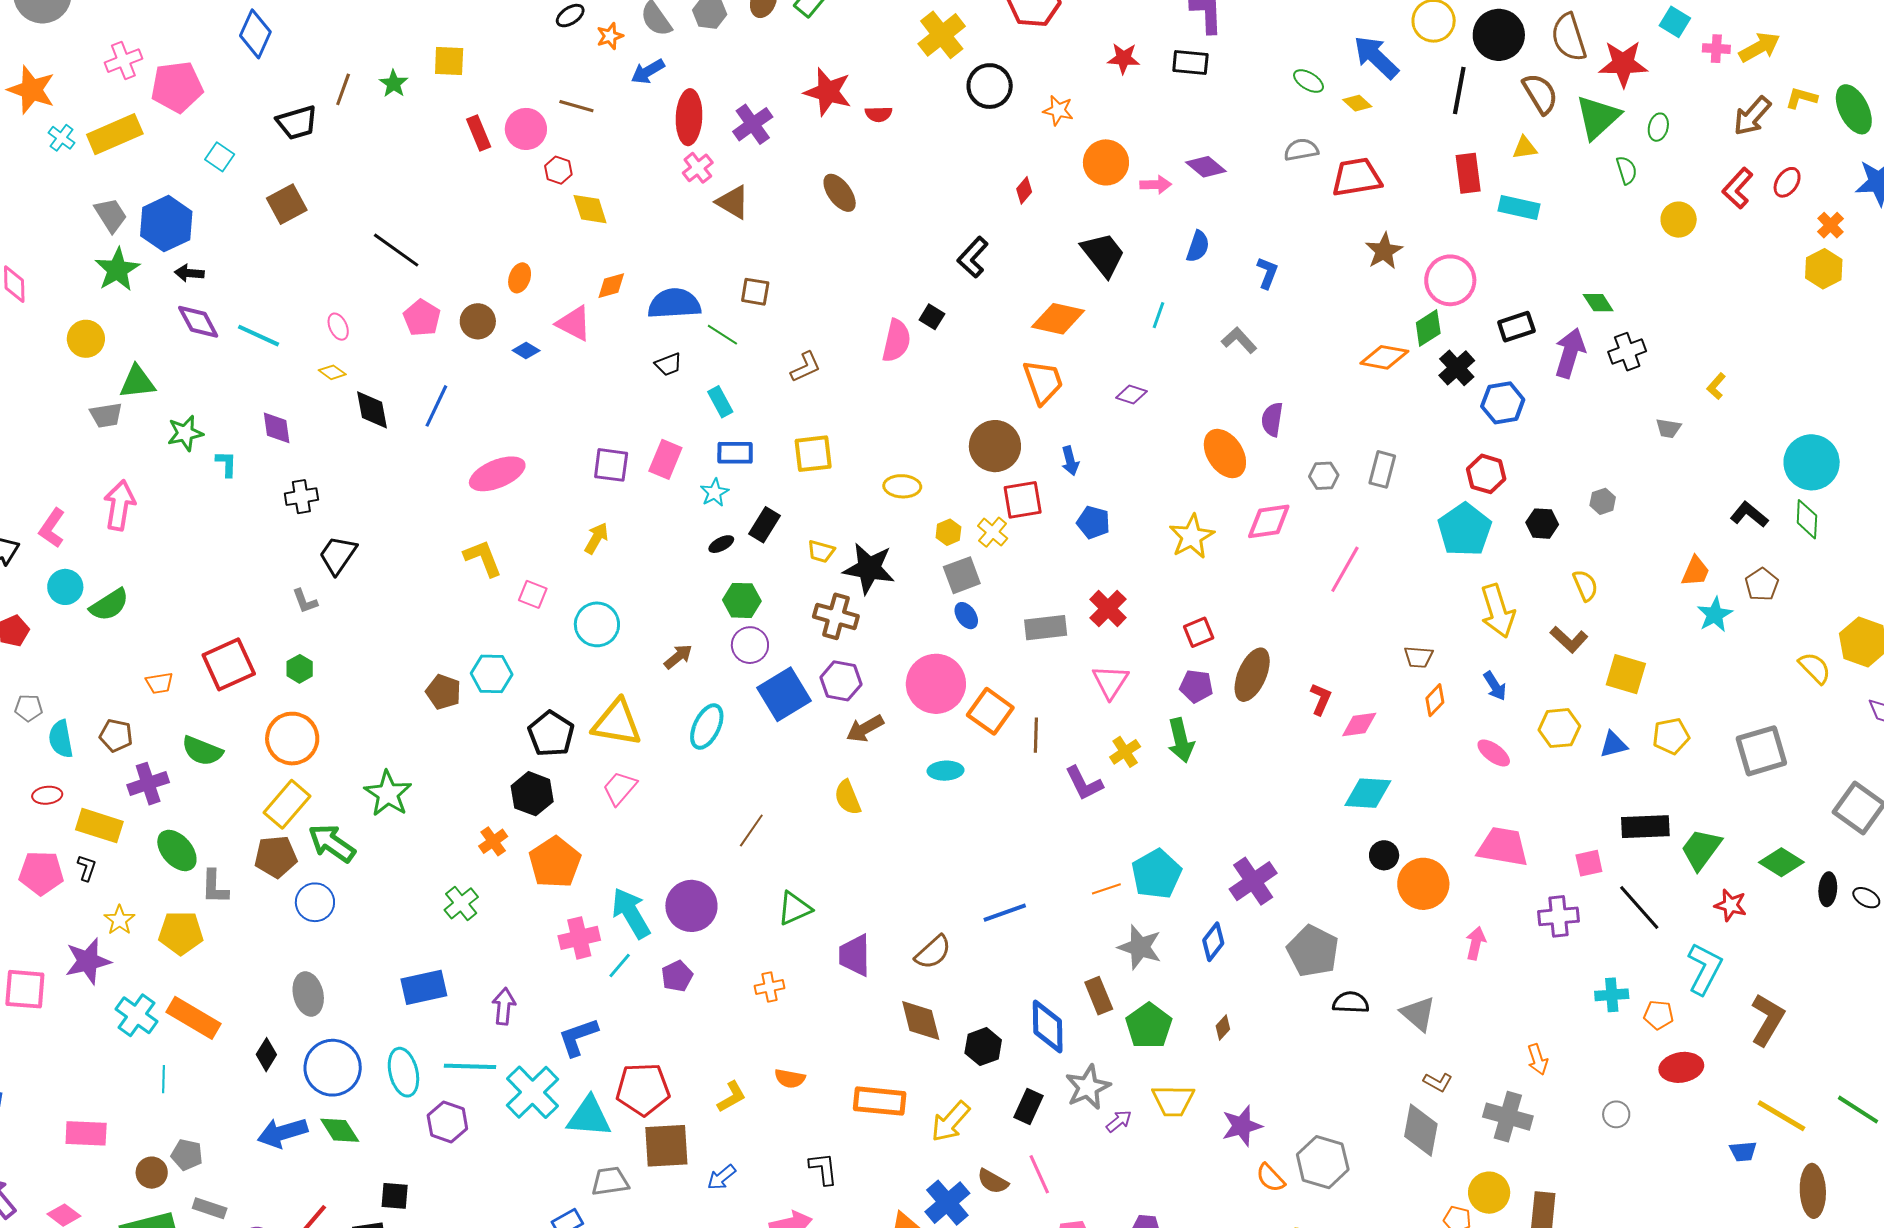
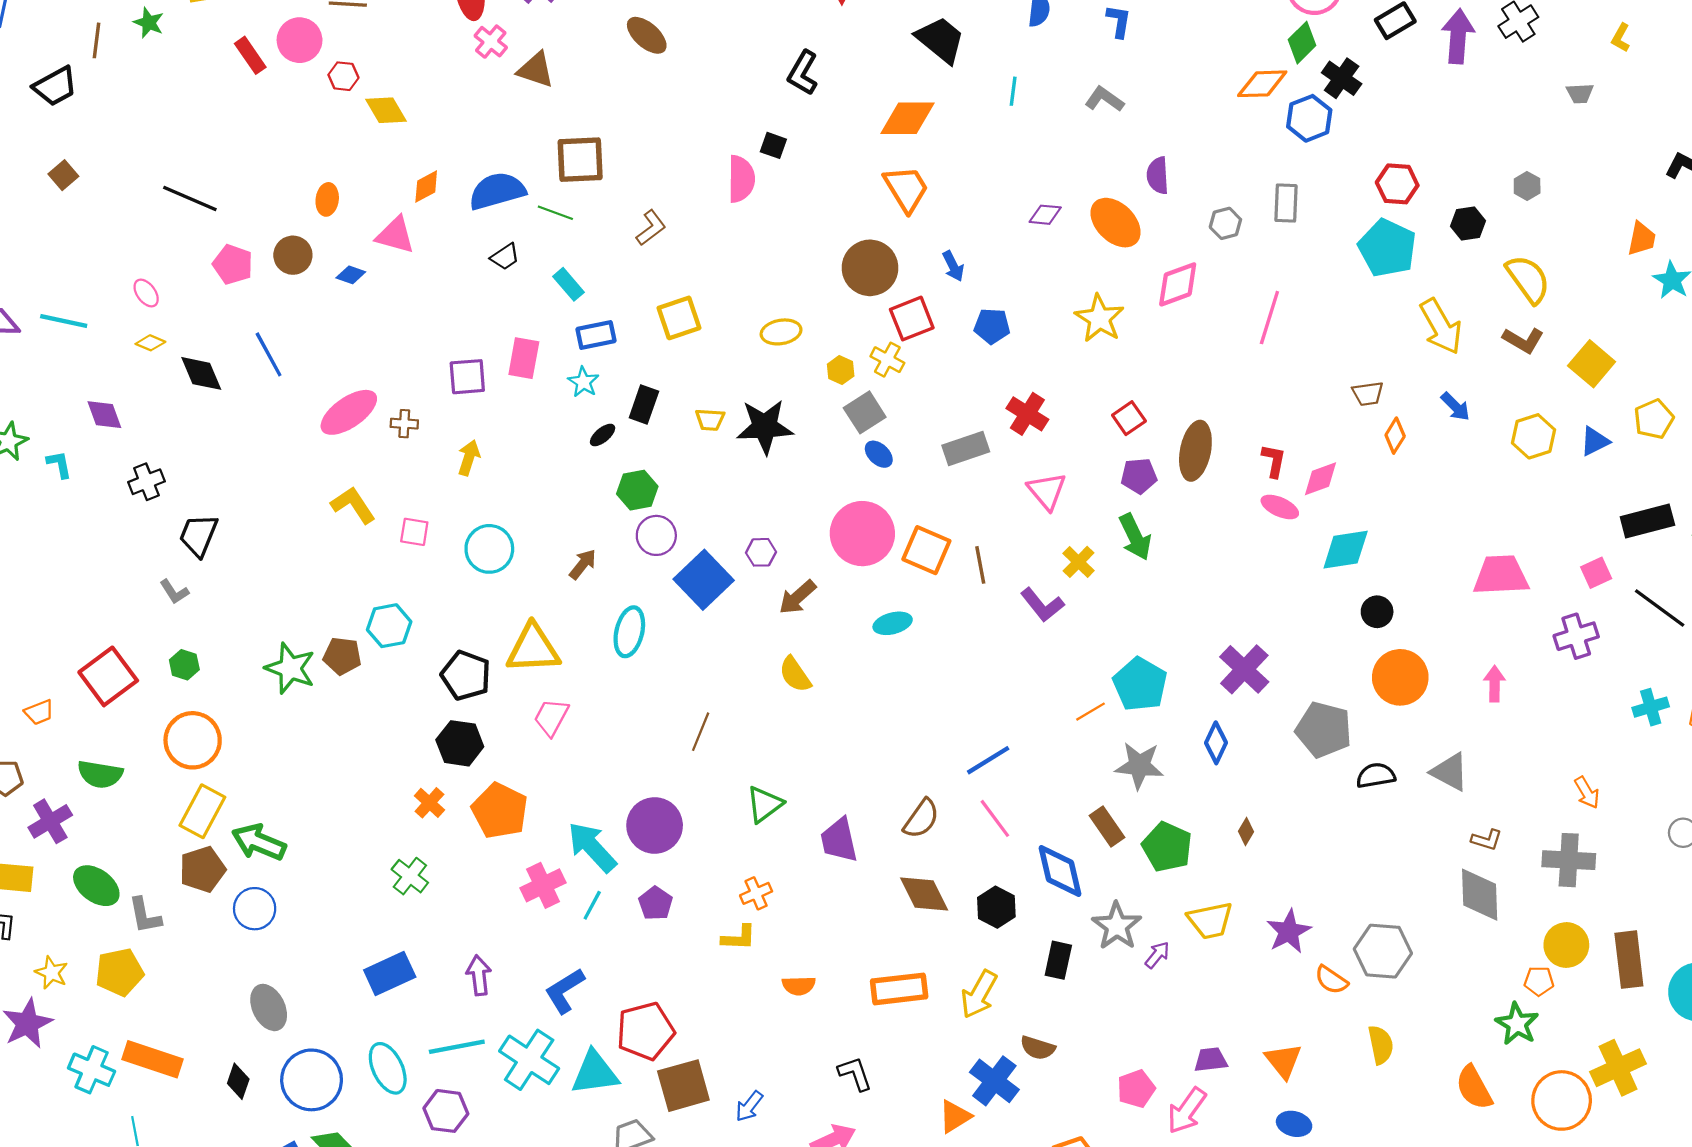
brown square: (287, 204) -> (63, 175), size x0.7
brown square: (755, 292) -> (580, 160), size x1.6
purple diamond: (1131, 395) -> (1045, 215), moved
blue hexagon: (1503, 403) -> (1309, 118), moved
blue line: (436, 406) -> (269, 354), turned -42
yellow semicircle: (1585, 585) -> (1528, 279), size x1.5
brown cross: (836, 616) -> (404, 424), moved, size x0.6
yellow square: (1626, 674) -> (1592, 364), turned 36
purple hexagon: (841, 681) -> (761, 552), size x0.7
pink ellipse: (1494, 753) -> (1280, 507), moved
green star: (388, 794) -> (290, 668), moved
orange circle: (1423, 884) -> (1400, 677), moved
yellow L-shape: (732, 1097) -> (739, 938), moved, turned 44
pink line: (1039, 1174) -> (995, 818), moved

